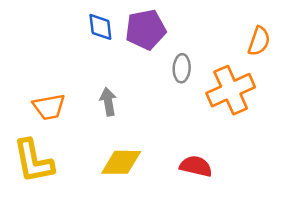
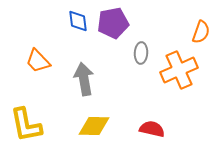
gray arrow: (108, 102) -> (84, 79), size x1.5
orange trapezoid: (49, 107) -> (38, 61), moved, turned 56

